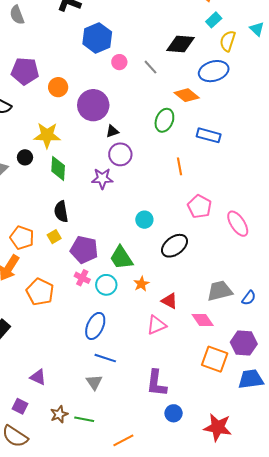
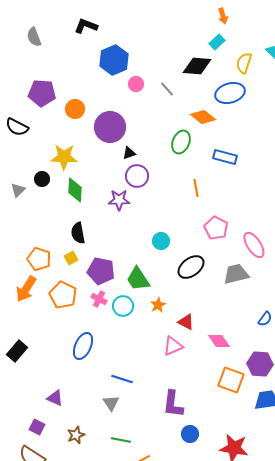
cyan rectangle: (214, 20) -> (217, 42), moved
gray trapezoid: (220, 291) -> (236, 274), moved
orange pentagon: (40, 292) -> (63, 295), moved
blue ellipse: (95, 326) -> (83, 346), moved
green line: (84, 419) -> (121, 440), moved

